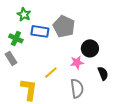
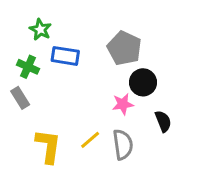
gray pentagon: (64, 26) -> (124, 48), moved
yellow line: (51, 72) -> (90, 140), moved

